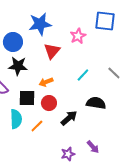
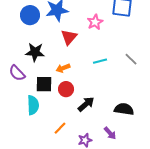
blue circle: (13, 42) -> (30, 15), moved
cyan line: (83, 75) -> (100, 61), turned 32
black semicircle: (96, 103) -> (124, 109), moved
orange line: (37, 126) -> (60, 128), moved

